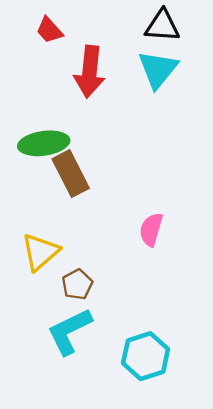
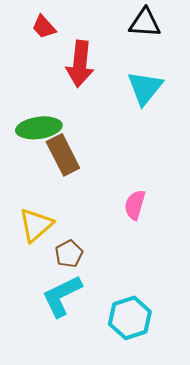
cyan triangle: (158, 69) -> (145, 88), moved

